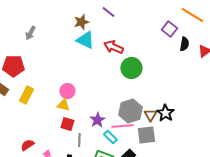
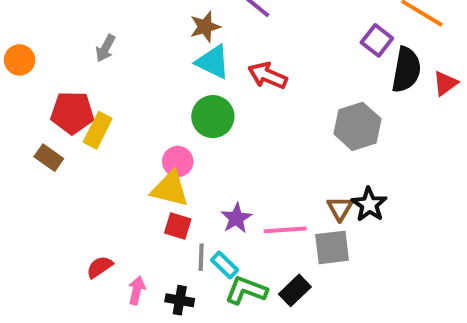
black semicircle: (184, 44) -> (406, 70), size x1.6
green circle: (131, 68) -> (213, 117), moved
yellow rectangle: (26, 95) -> (98, 130), moved
yellow triangle: (63, 105) -> (170, 189), size x1.5
gray hexagon: (130, 111) -> (357, 126), moved
cyan rectangle: (110, 137) -> (225, 265), moved

